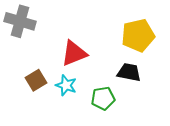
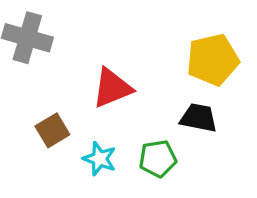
cyan star: (66, 85) -> (100, 159), moved

